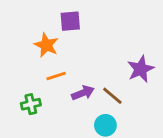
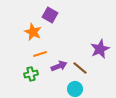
purple square: (70, 21) -> (50, 15), turned 35
green cross: (31, 104) -> (31, 74), moved

